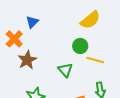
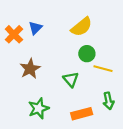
yellow semicircle: (90, 20) -> (82, 27), moved
orange cross: (14, 39) -> (14, 34), moved

